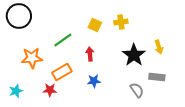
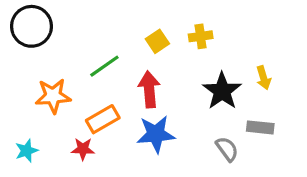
yellow square: (95, 25) -> (157, 41), turned 32
red arrow: (90, 54) -> (149, 89), size x1.5
blue star: (94, 81) -> (156, 134), size x1.6

